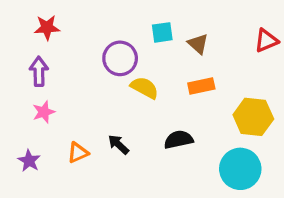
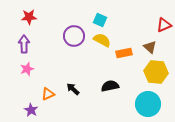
cyan square: (162, 32) -> (100, 20), turned 32
brown triangle: (198, 44) -> (150, 47), moved
yellow semicircle: (144, 88) -> (102, 40), moved
purple star: (29, 161) -> (31, 110), moved

